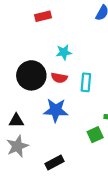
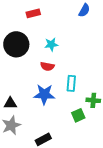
black circle: (31, 75) -> (16, 44), moved
cyan rectangle: (86, 82) -> (71, 83), moved

